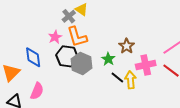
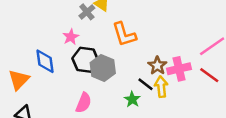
orange L-shape: (77, 37) -> (124, 34), moved
brown star: (127, 46) -> (157, 66), moved
green star: (108, 59) -> (132, 99), moved
pink semicircle: (37, 91) -> (84, 103), moved

